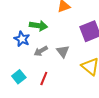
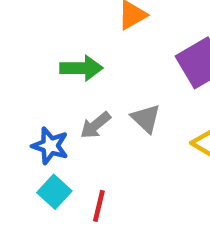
blue star: (22, 39) -> (50, 146), moved
red line: (44, 78) -> (99, 206), moved

